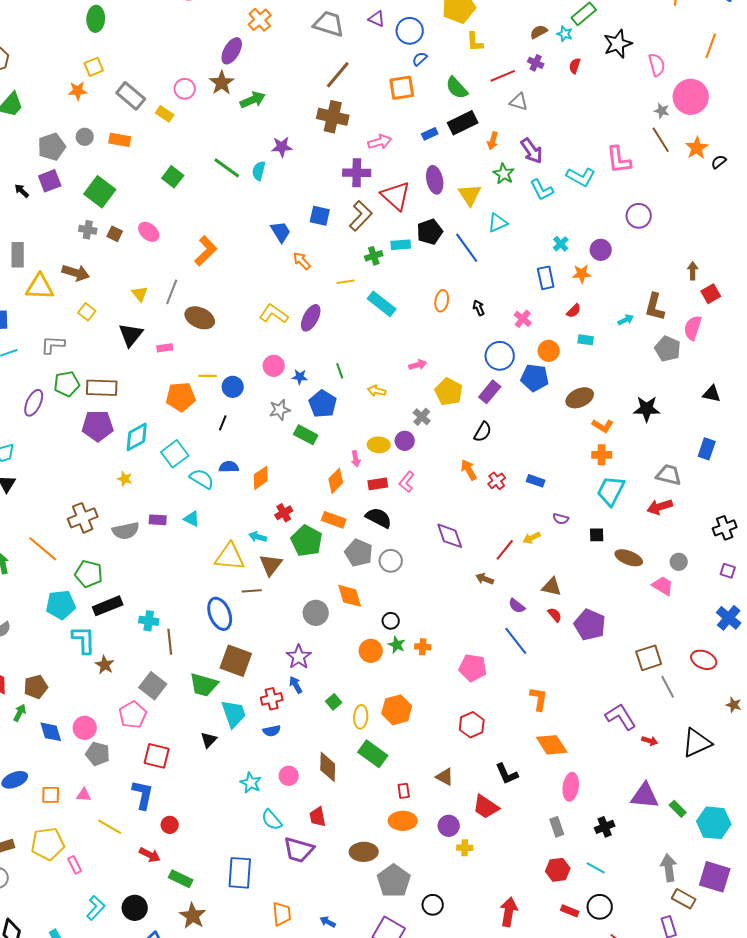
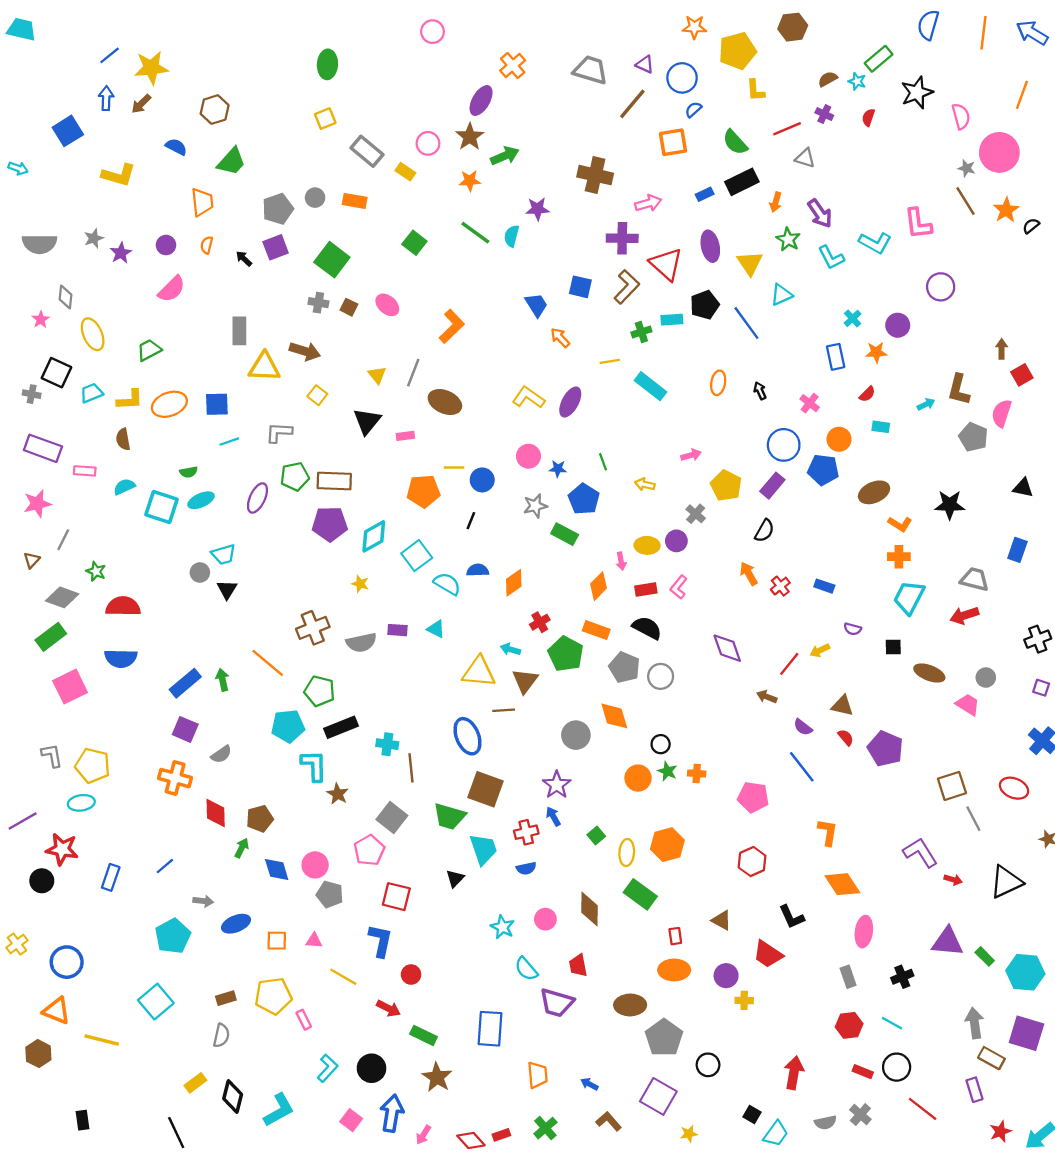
brown line: (338, 75) -> (632, 104), moved
orange star: (78, 91) -> (470, 181), moved

